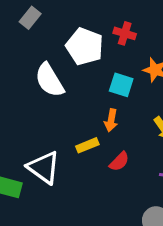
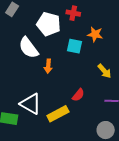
orange arrow: (111, 120) -> (48, 66), moved
yellow rectangle: (87, 145) -> (58, 114), moved, size x1.5

